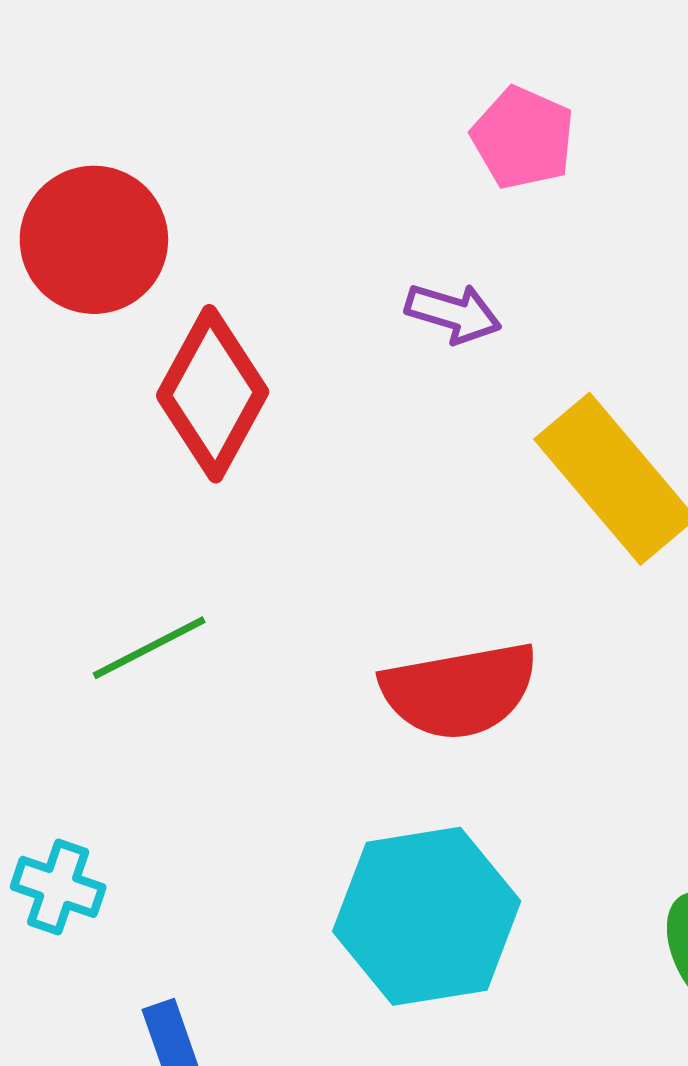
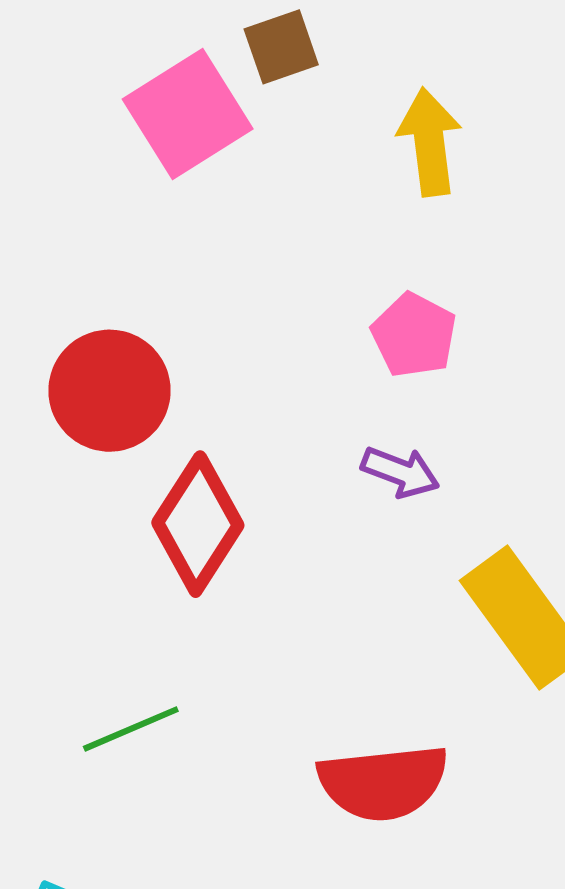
pink pentagon: (523, 138) -> (414, 335), moved

